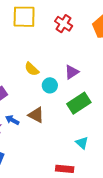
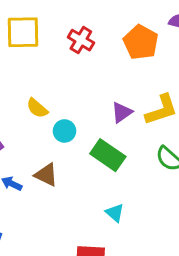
purple triangle: (72, 72) -> (122, 112), moved
green rectangle: (79, 103) -> (108, 155), turned 70

